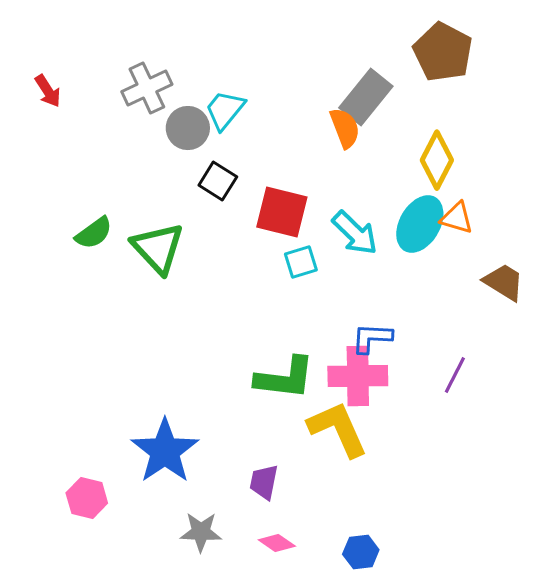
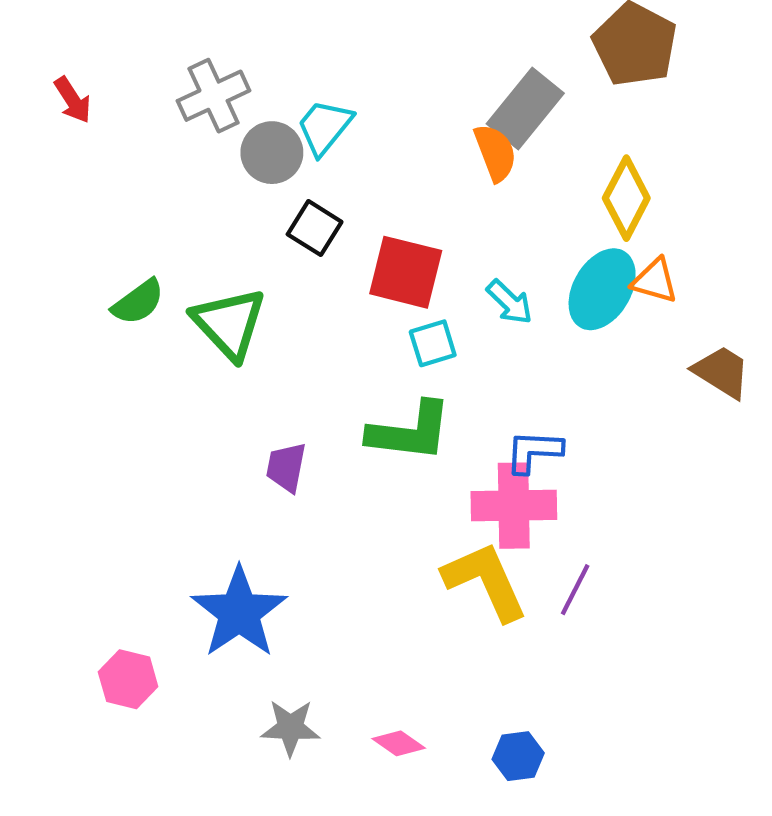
cyan arrow: (355, 233) -> (510, 302), size x0.7
purple line: (455, 375) -> (575, 590), moved
green L-shape: (285, 378) -> (410, 432), moved
purple trapezoid: (264, 482) -> (286, 467), moved

